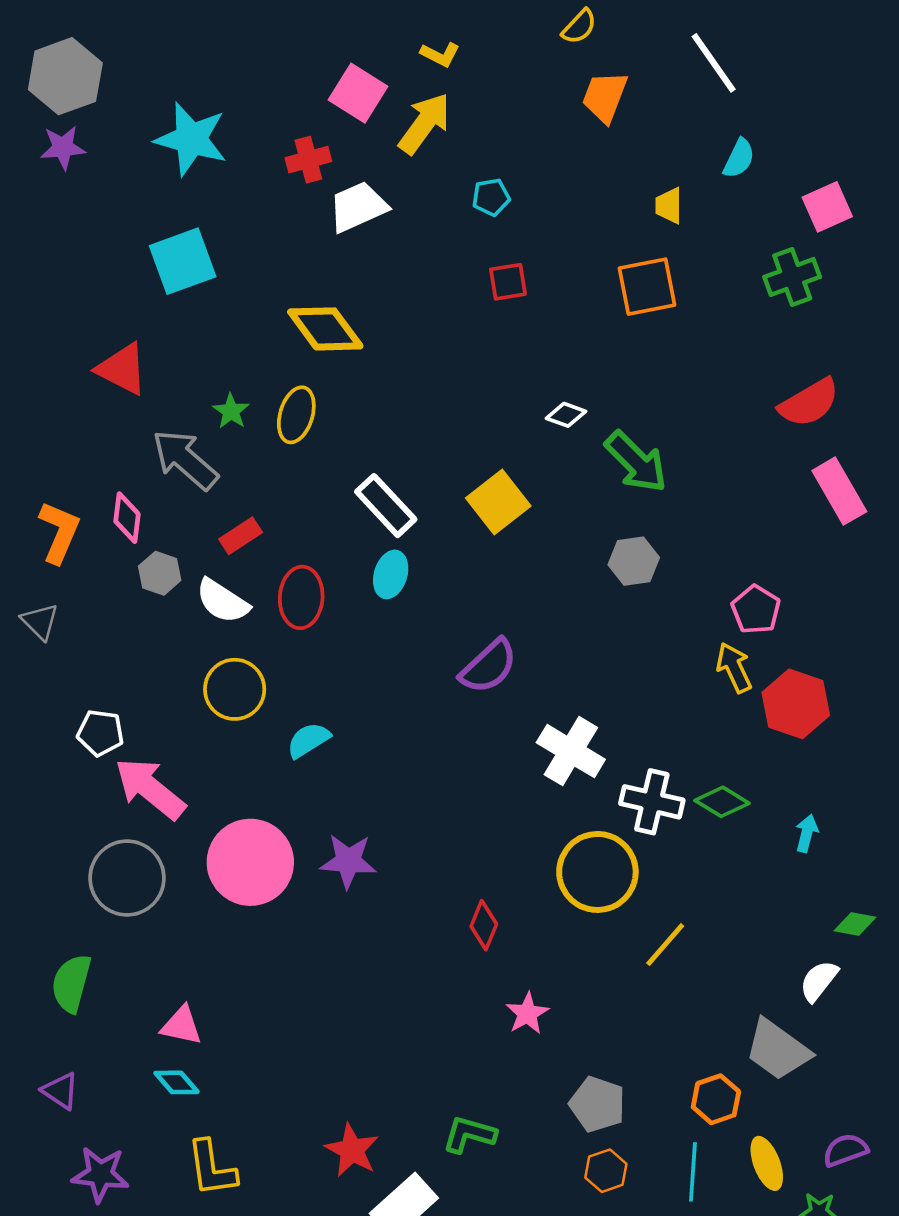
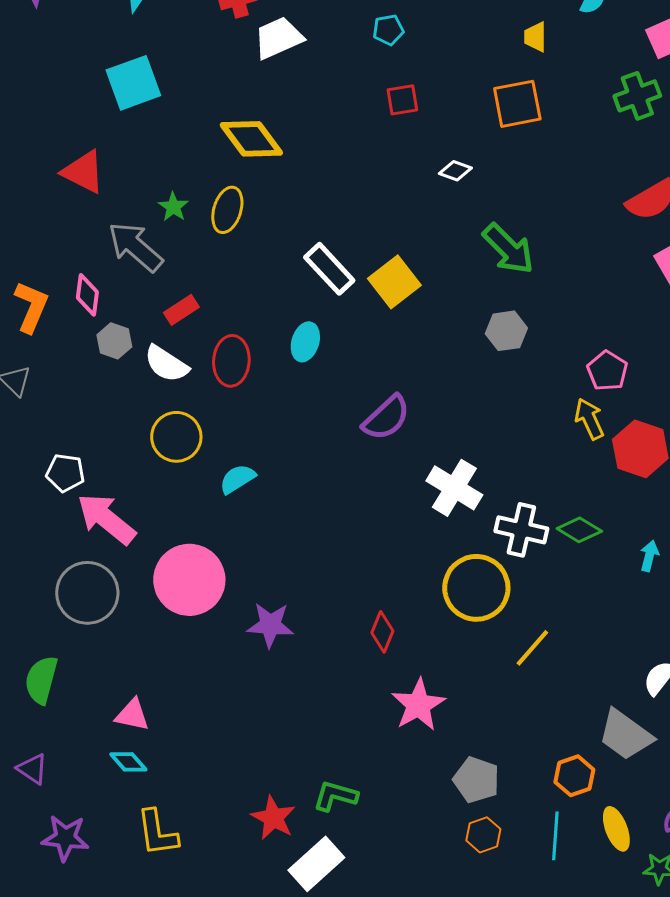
white diamond: (566, 415) -> (455, 171), moved
white rectangle: (386, 506) -> (329, 269), moved
purple star: (348, 861) -> (270, 625), moved
pink star: (527, 1013) -> (418, 705), size x1.5
green L-shape: (469, 1134) -> (335, 796), moved

